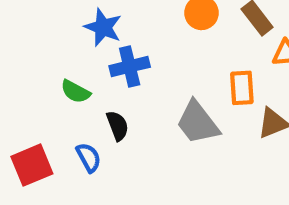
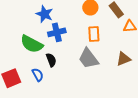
orange rectangle: (242, 88) -> (94, 34), moved
green semicircle: (75, 92) -> (32, 44), size x1.6

